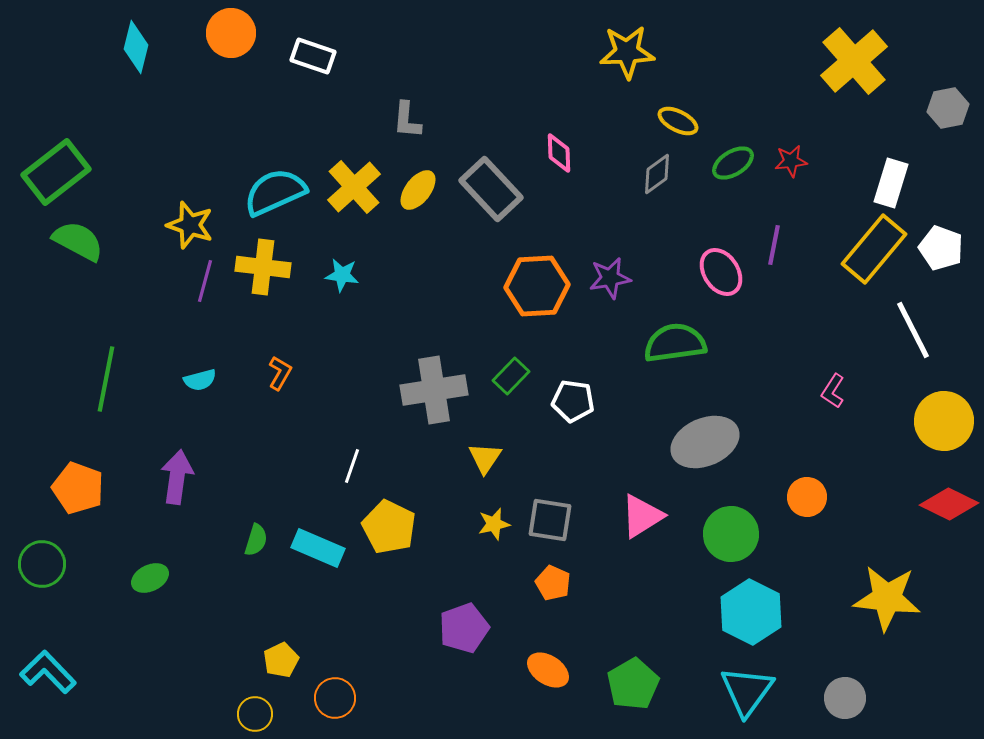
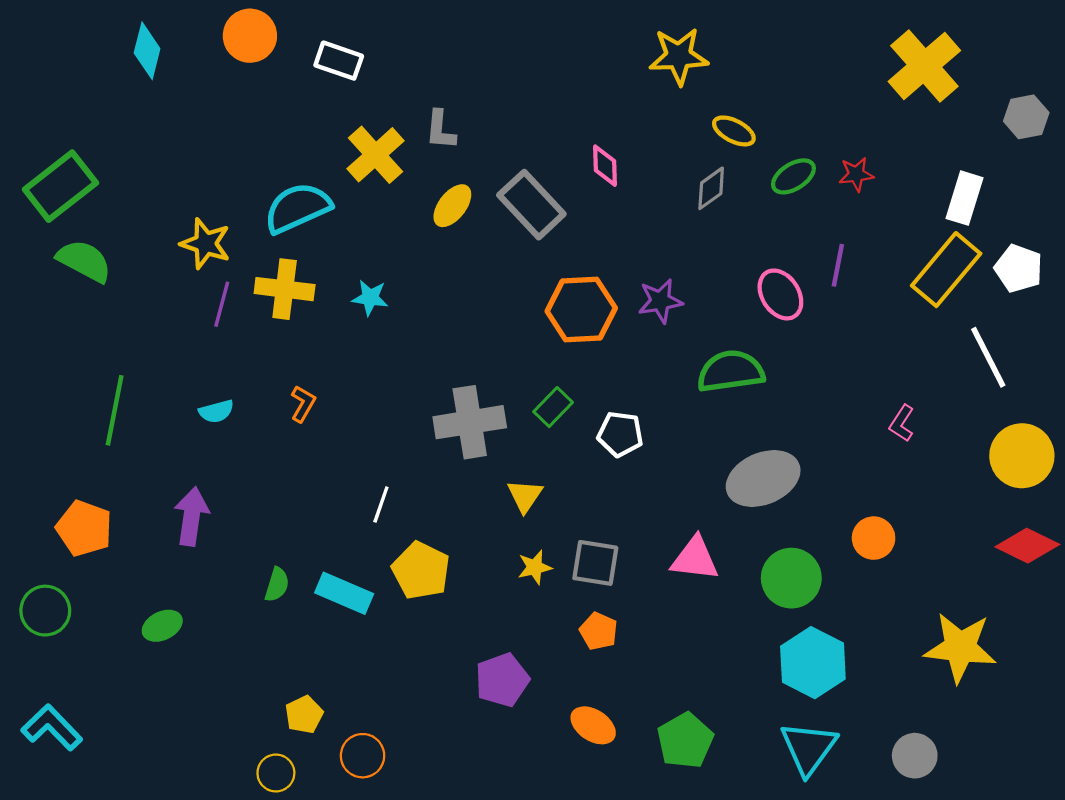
yellow cross: (354, 187) -> (376, 155), moved
pink triangle: (642, 516) -> (695, 559), turned 39

